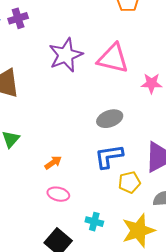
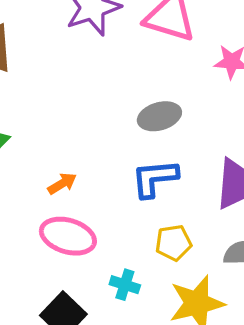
yellow pentagon: (129, 182) -> (173, 243), moved
pink ellipse: (58, 194) -> (68, 236), size x1.5

